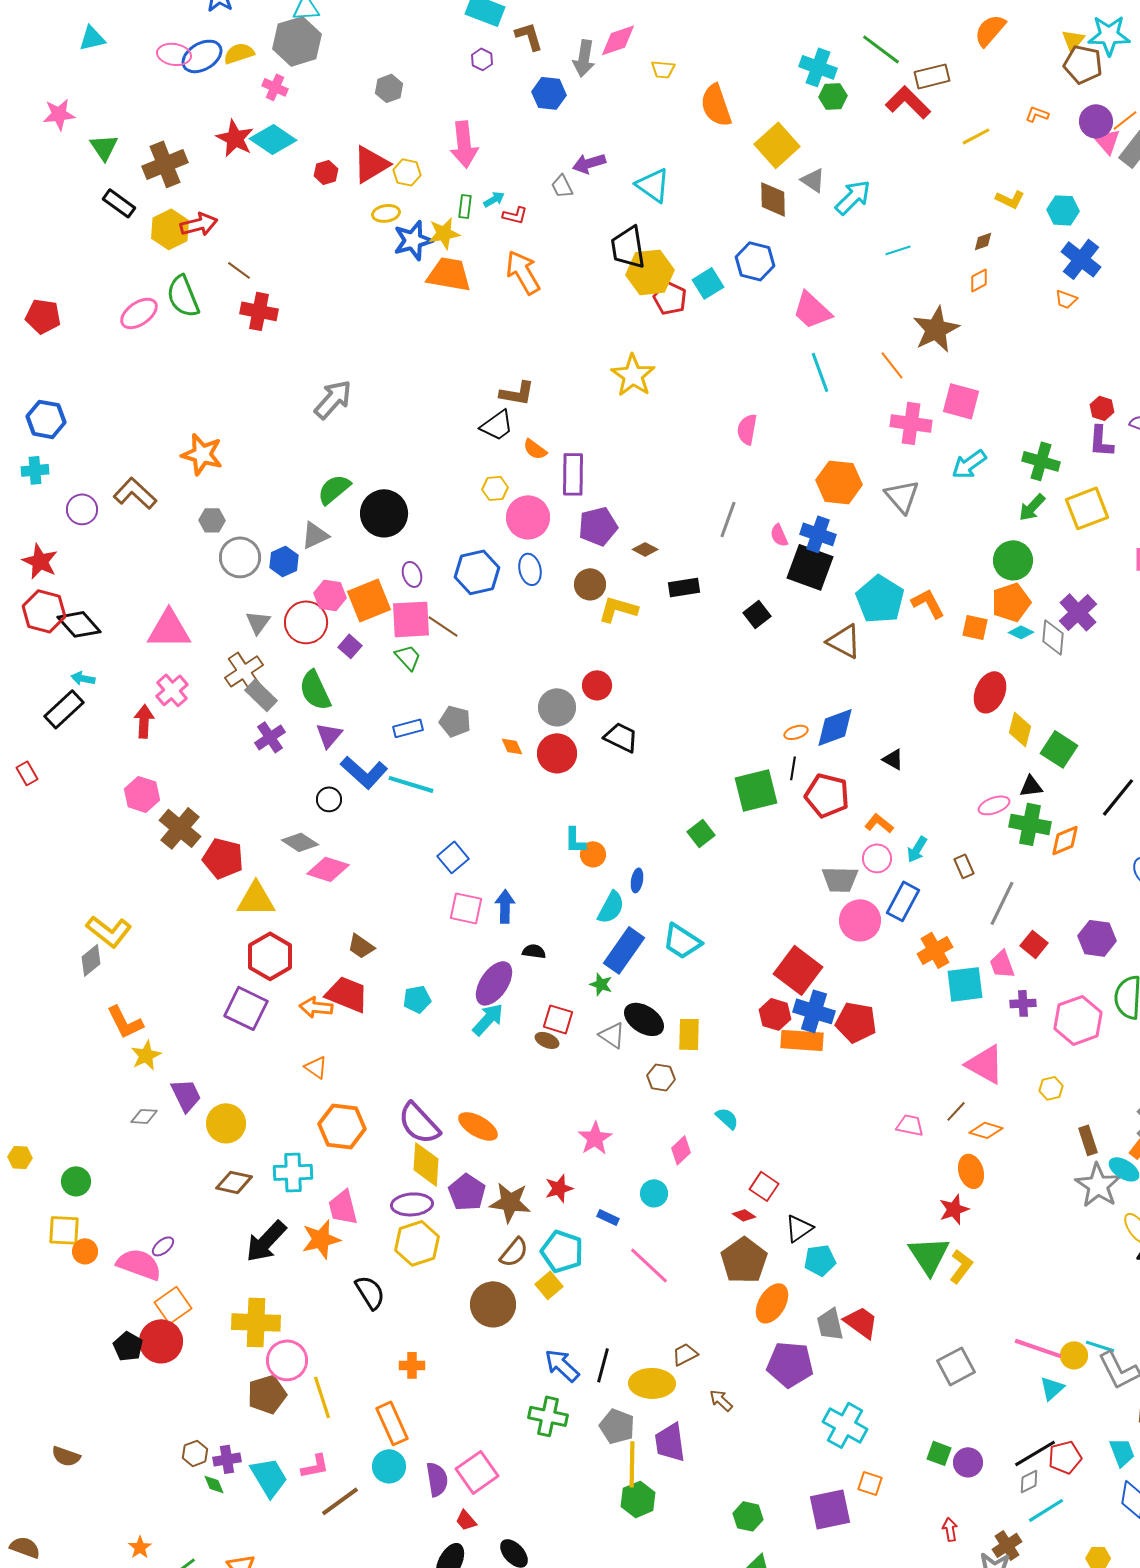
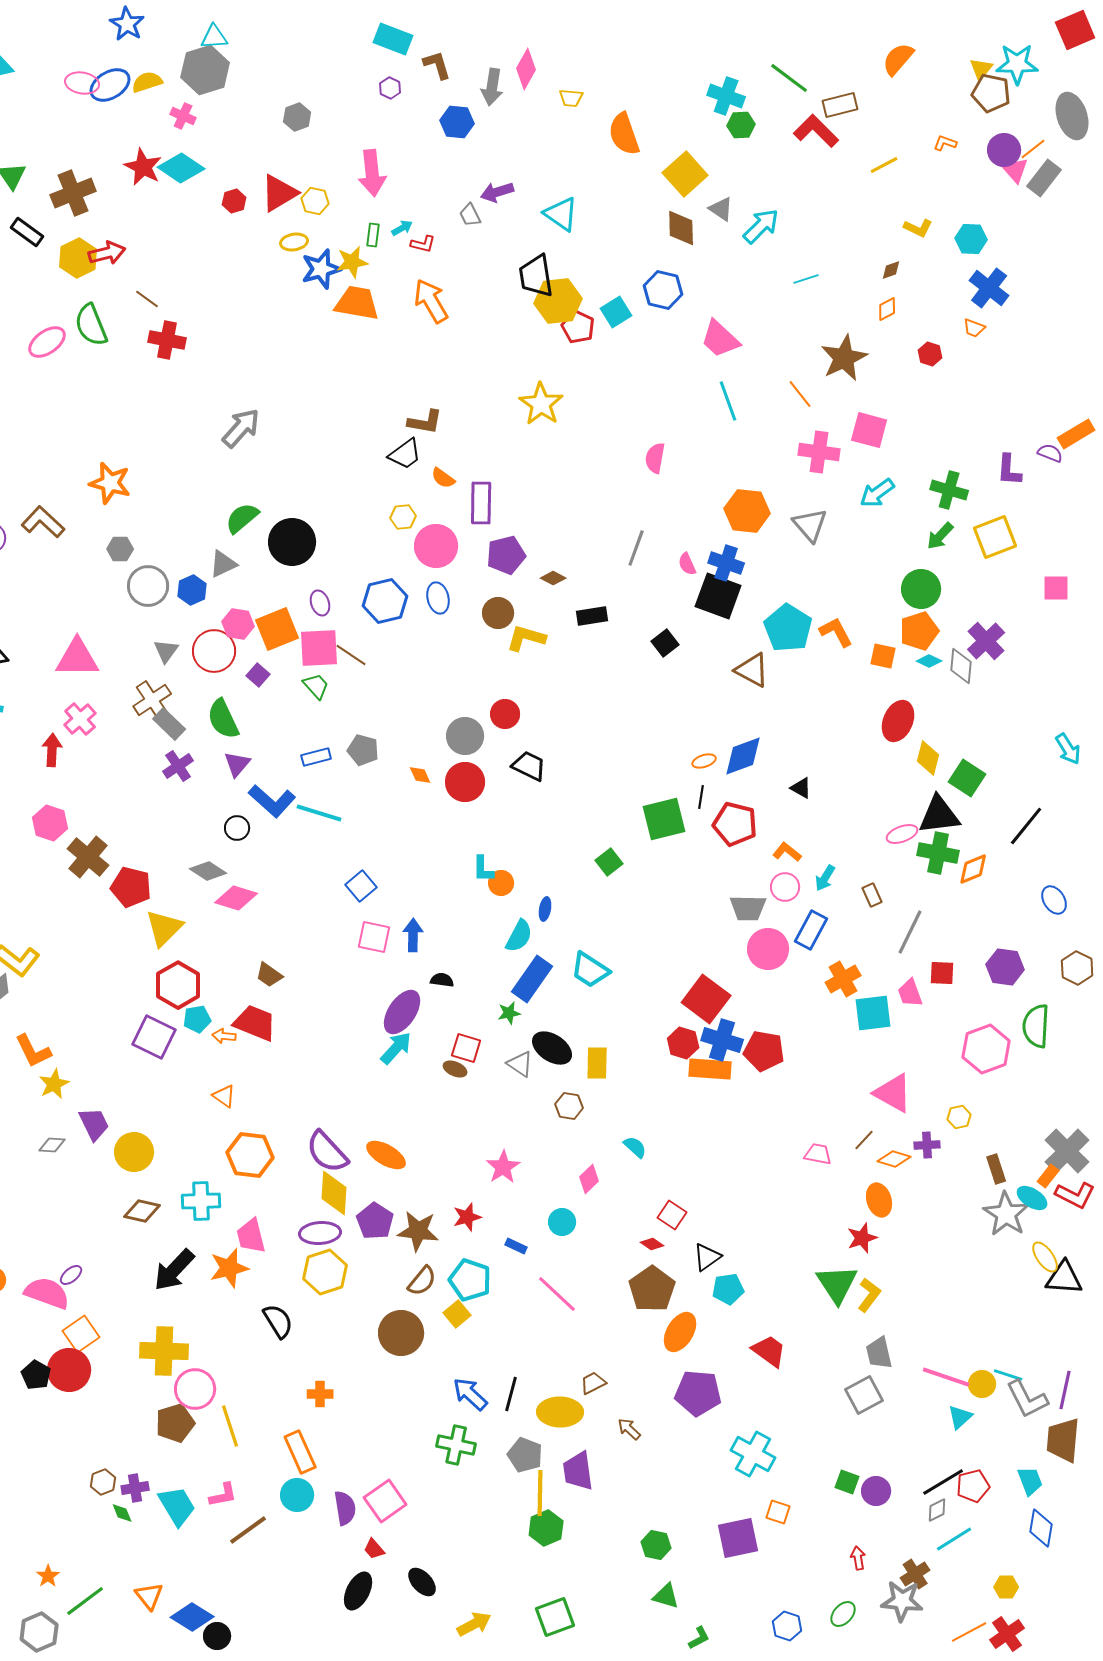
pink diamond: (618, 40) -> (526, 69), turned -42
red hexagon: (1102, 408) -> (930, 354), moved
black triangle: (1031, 786) -> (939, 815), size x1.8
yellow triangle: (256, 899) -> (164, 928), turned -45
red square: (1034, 944) -> (942, 973), turned -36
green star: (601, 984) -> (509, 1013), turned -30
cyan pentagon: (417, 999) -> (197, 1019), moved
purple cross: (1023, 1003) -> (927, 1145), moved
orange arrow: (316, 1007) -> (224, 1036), size x0.7
gray trapezoid: (830, 1324) -> (879, 1353), moved

